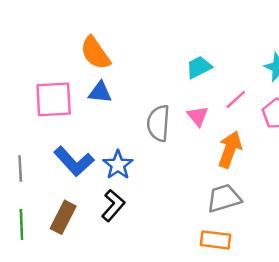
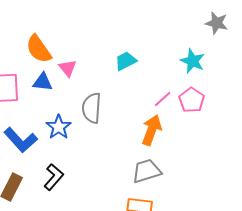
pink line: (236, 99) -> (163, 99), moved
pink triangle: (198, 116) -> (68, 68), moved
blue star: (118, 165) -> (59, 127), moved

